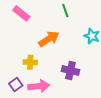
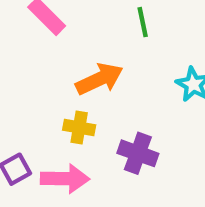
yellow cross: (30, 62) -> (79, 127), moved

